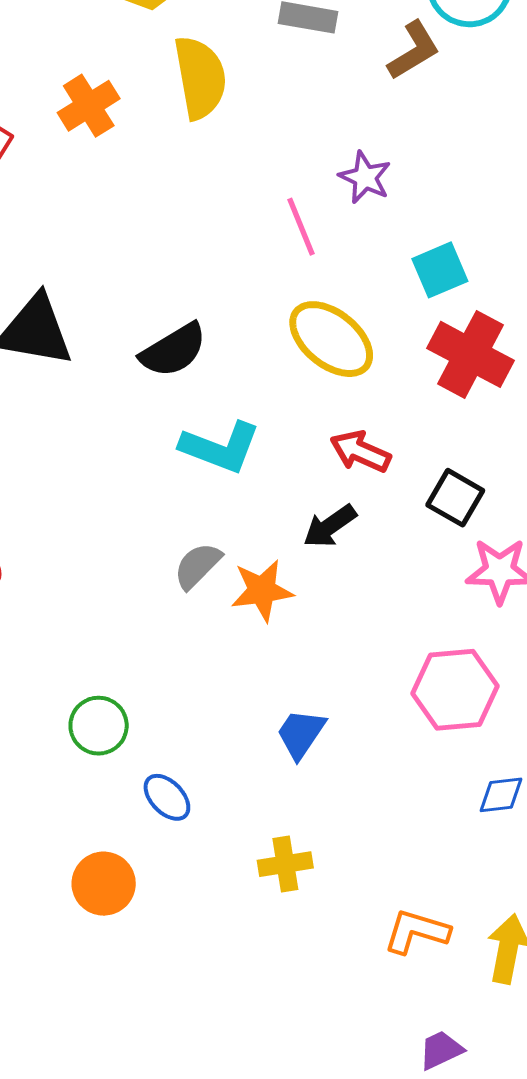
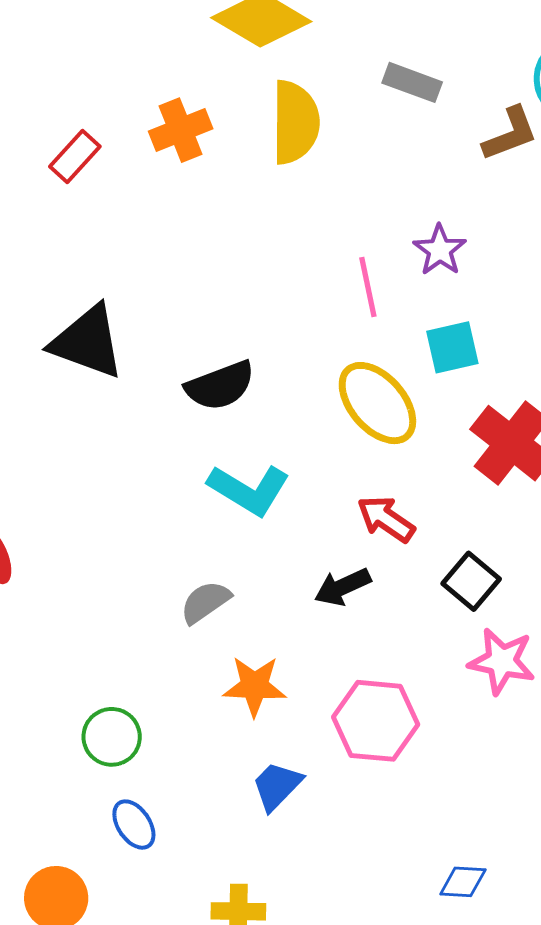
cyan square: (440, 270) -> (452, 347), moved
orange star: (262, 590) -> (255, 686), moved
pink hexagon: (455, 690) -> (376, 721), moved
green circle: (99, 726) -> (112, 737), moved

